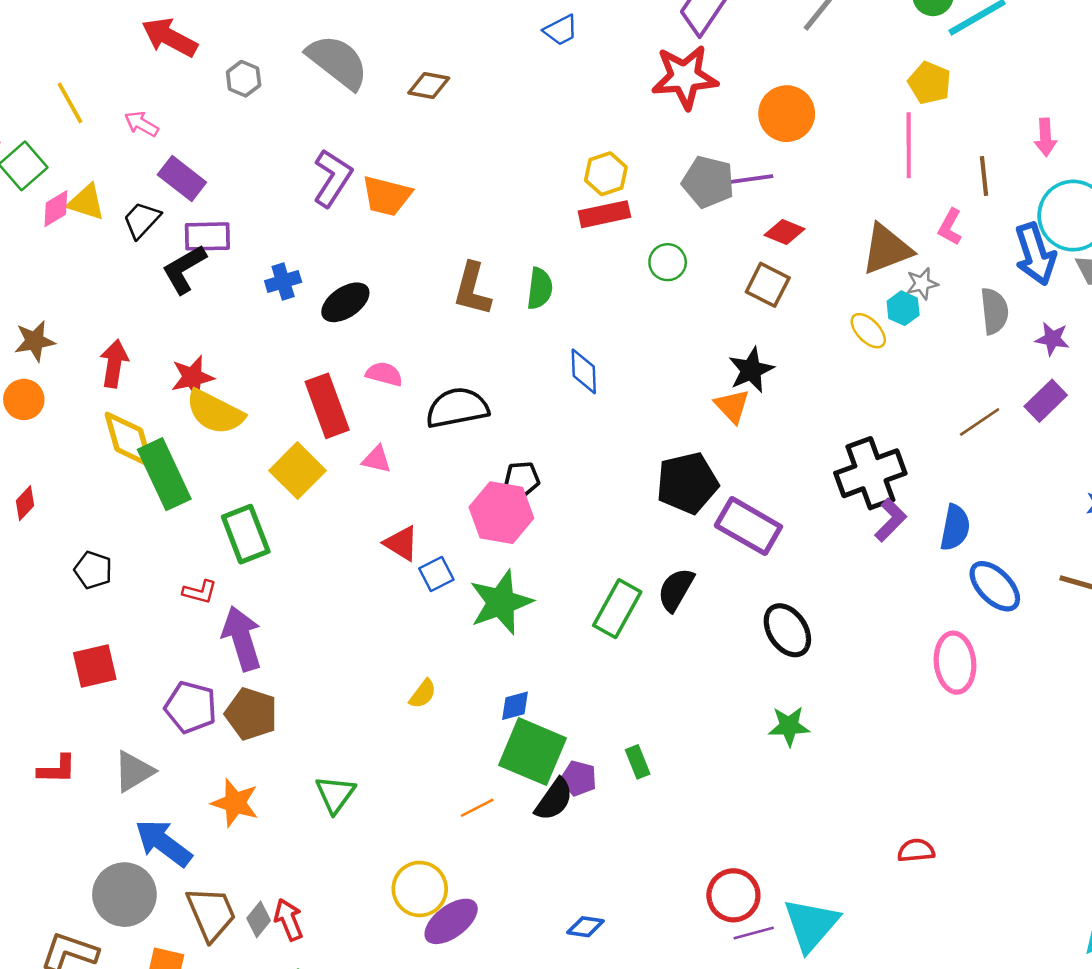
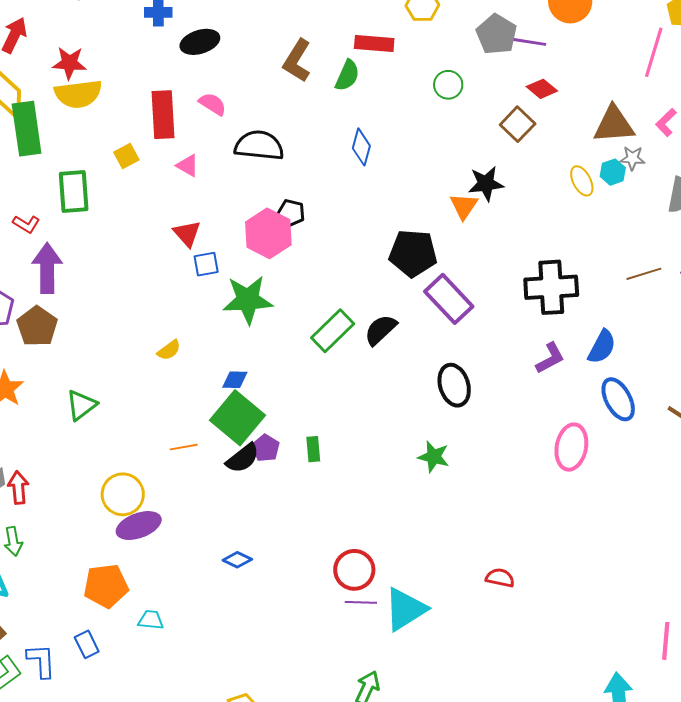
red rectangle: (604, 214) -> (374, 44), moved
yellow semicircle: (215, 412) -> (78, 94), turned -51
yellow square: (298, 471) -> (126, 156), size x0.6
purple L-shape: (891, 520) -> (550, 358), moved

